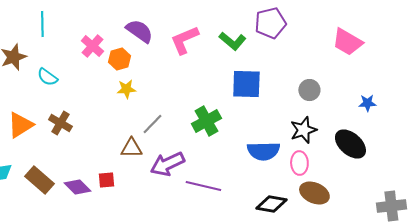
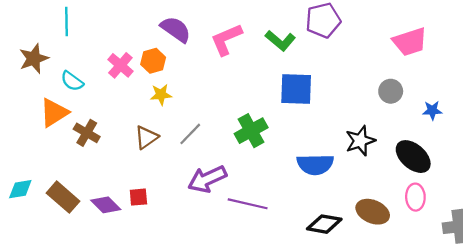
pink trapezoid: (347, 42) -> (410, 42), turned -48
pink cross: (92, 46) -> (120, 65), moved
gray circle: (309, 90) -> (391, 91), moved
orange triangle: (20, 125) -> (54, 113), moved
brown triangle: (131, 148) -> (146, 137), moved, turned -35
pink ellipse: (299, 163) -> (415, 197), moved

